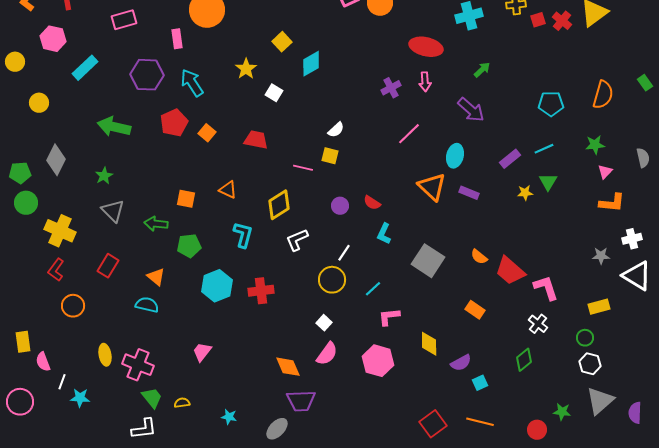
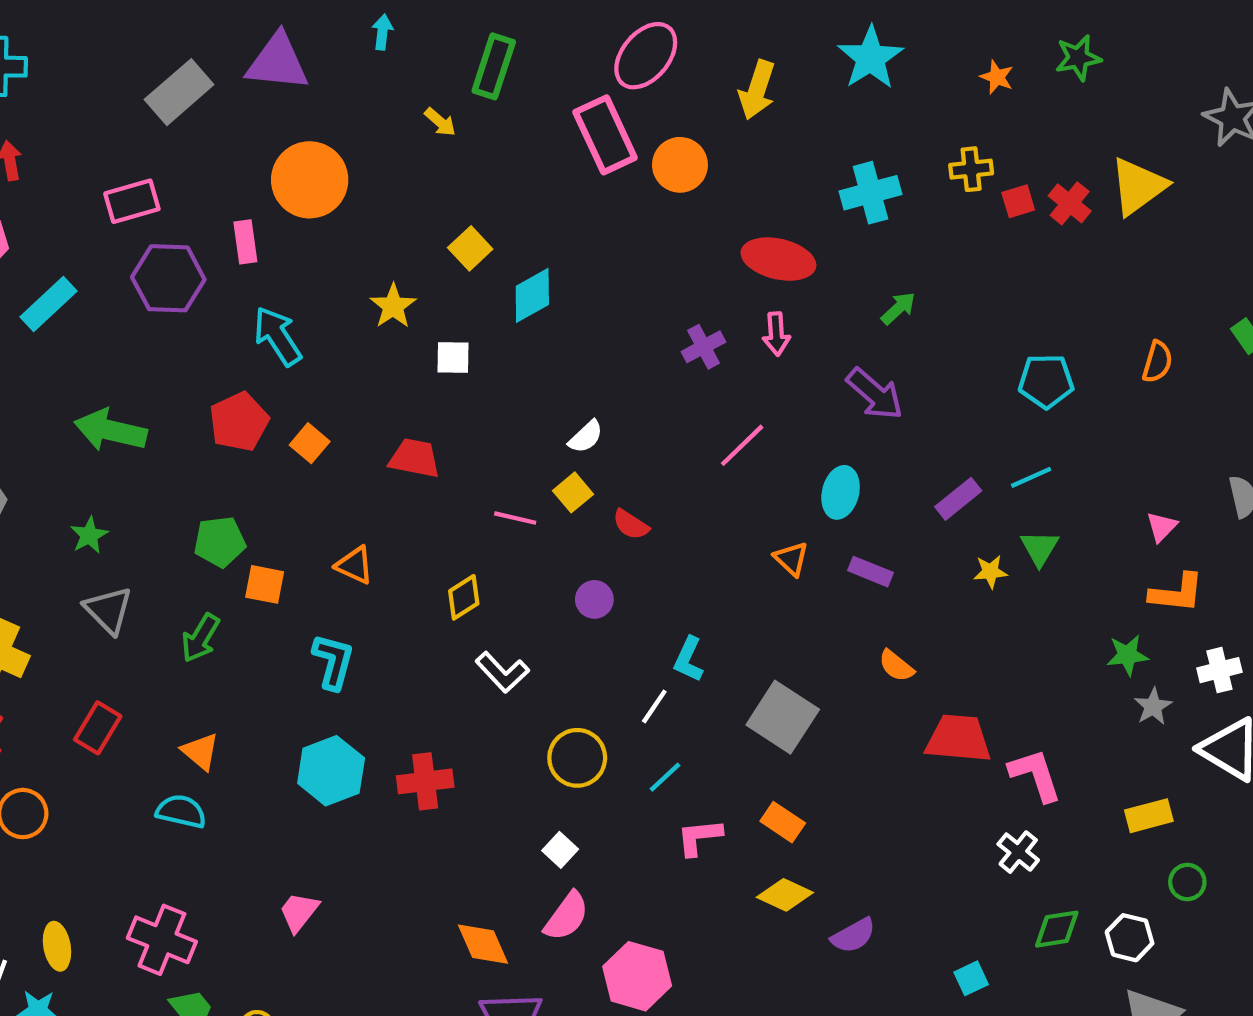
purple hexagon: (147, 75) -> (168, 278), moved
white square: (274, 93) -> (453, 358), turned -30
orange semicircle: (603, 95) -> (1157, 362), size x0.7
green star: (595, 145) -> (1127, 655), moved
yellow square: (330, 156) -> (573, 492), turned 36
orange triangle: (432, 187) -> (791, 559), size x0.6
red semicircle: (372, 203) -> (631, 525), moved
yellow diamond: (279, 205) -> (464, 597), size x0.7
green arrow: (156, 224) -> (200, 638), turned -65
cyan L-shape: (243, 235) -> (333, 662), moved
white L-shape: (297, 240) -> (502, 672), turned -110
green pentagon: (189, 246) -> (220, 542), moved
white line: (344, 253) -> (654, 706), moved
gray star: (601, 256) -> (1153, 706), turned -30
orange semicircle: (479, 257) -> (896, 666), moved
red trapezoid: (510, 271) -> (958, 739), turned 144
orange rectangle: (475, 310) -> (783, 822), moved
green circle: (585, 338) -> (1187, 882), moved
yellow diamond: (429, 344) -> (785, 895), turned -65
yellow ellipse: (105, 355) -> (57, 946), moved
green diamond: (524, 360) -> (1057, 929), moved, turned 30
pink hexagon: (378, 361) -> (637, 976), moved
cyan square: (480, 383) -> (971, 978), moved

